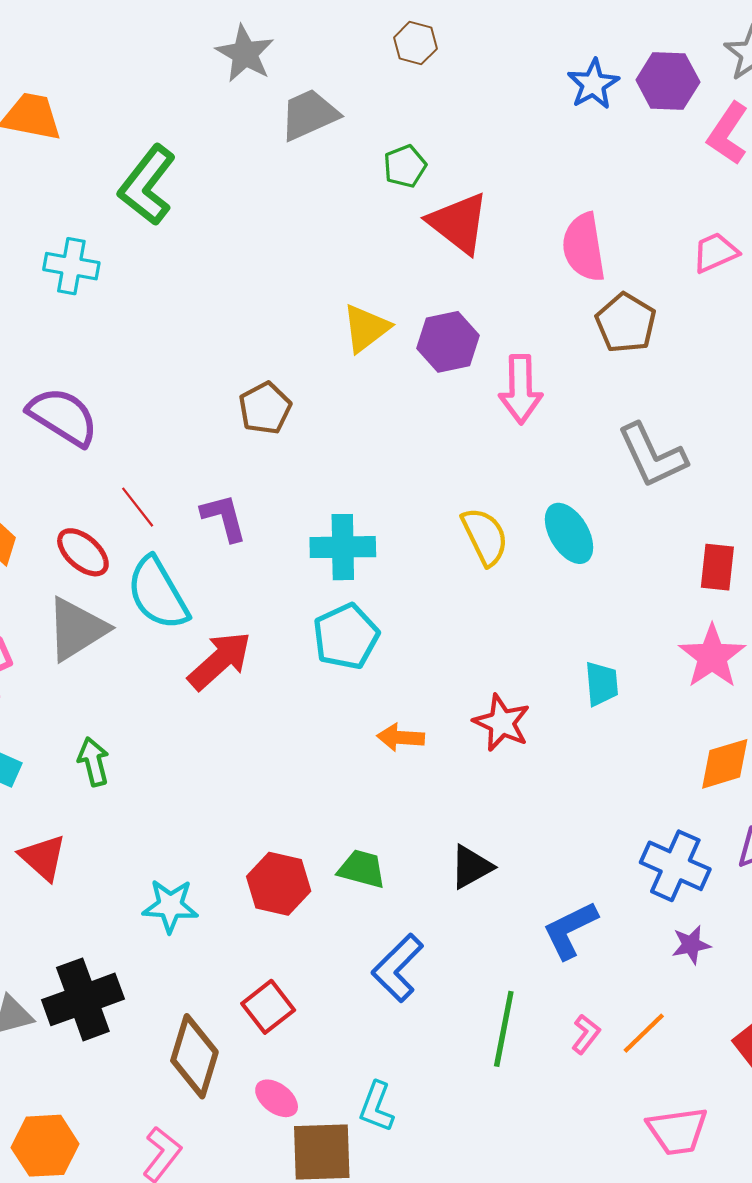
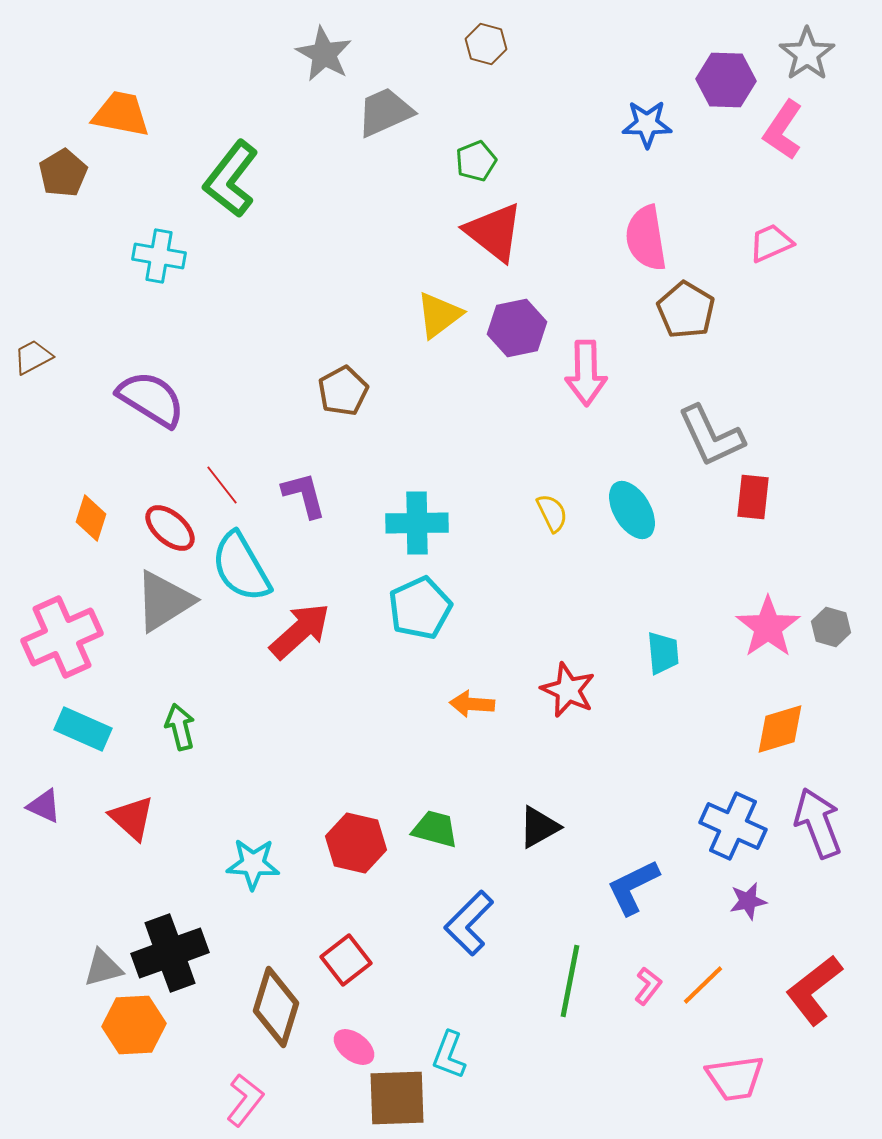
blue star: (593, 84) -> (647, 124), moved, turned 30
red triangle: (459, 223) -> (494, 232), moved
yellow semicircle: (485, 537) -> (552, 513), size x0.7
red rectangle: (717, 567) -> (753, 497), moved
orange hexagon: (45, 1146) -> (134, 1025), moved

